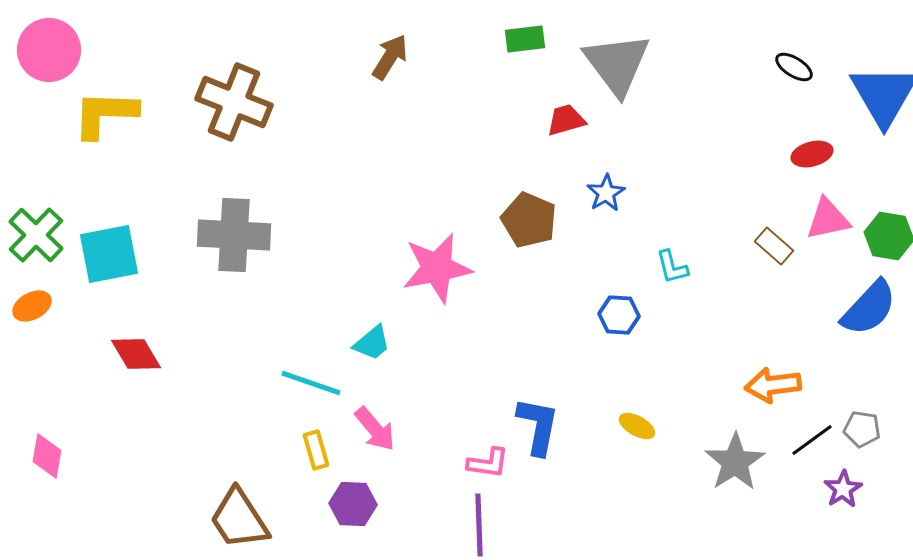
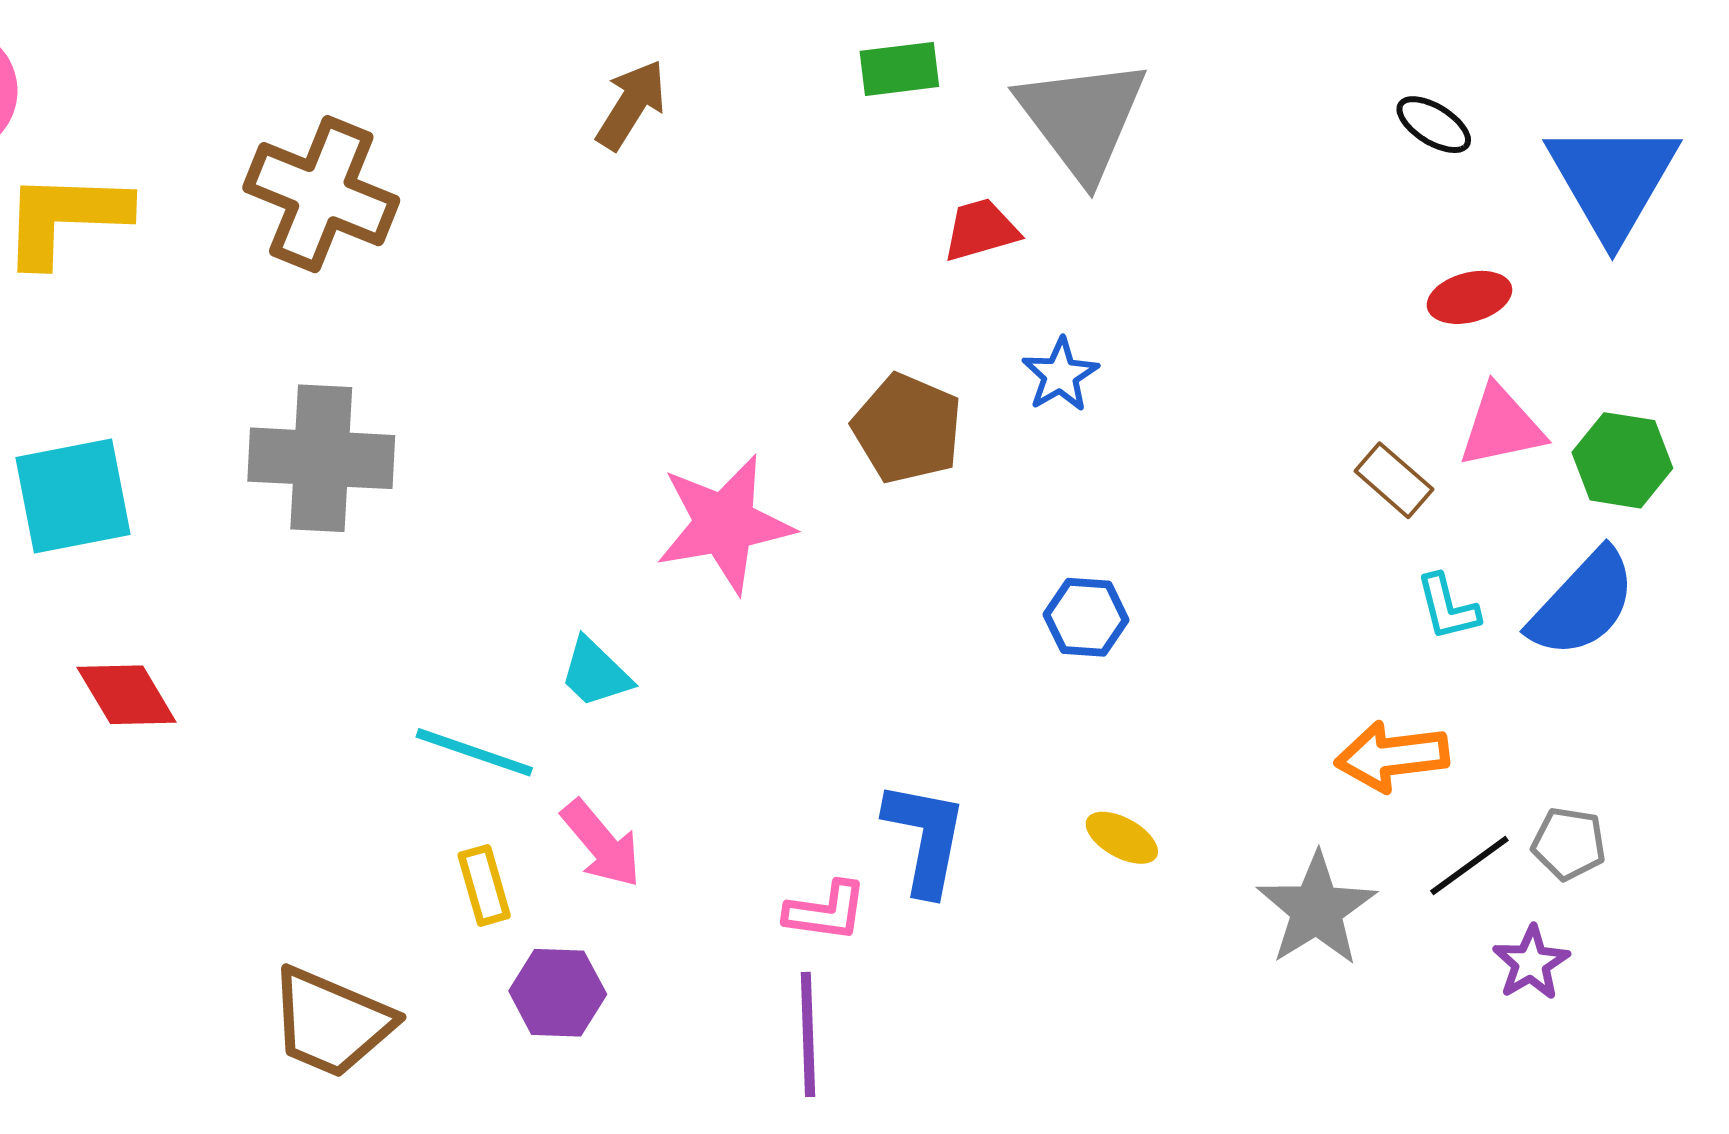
cyan L-shape: (672, 267) -> (1448, 607), moved
cyan trapezoid: (372, 343) -> (595, 673), turned 84
brown trapezoid: (239, 519) -> (331, 1022), turned -34

